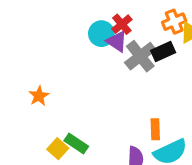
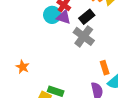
black rectangle: (163, 51) -> (87, 17), moved
gray cross: (140, 56) -> (84, 36), moved

